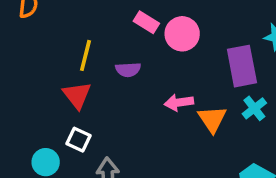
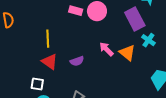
purple semicircle: (128, 70) -> (77, 61), moved
pink arrow: (179, 103) -> (106, 49), turned 70
white square: (79, 140) -> (37, 84), moved

